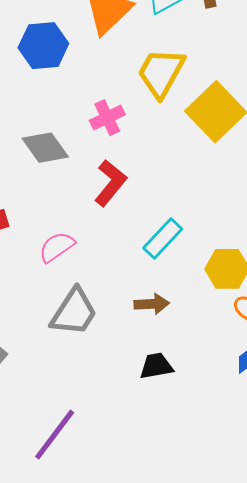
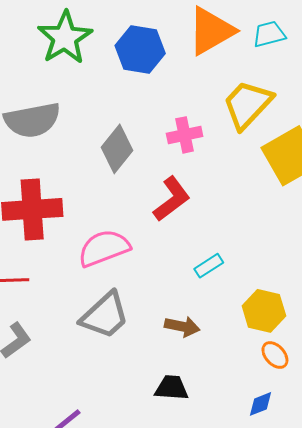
gray diamond: (45, 148) -> (117, 149), turned 60
cyan rectangle: (163, 238) -> (209, 266), size x0.7
pink semicircle: (57, 247) -> (104, 248), size x1.4

